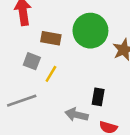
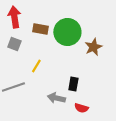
brown rectangle: (51, 38) -> (40, 29), moved
gray square: (32, 61) -> (14, 44), moved

